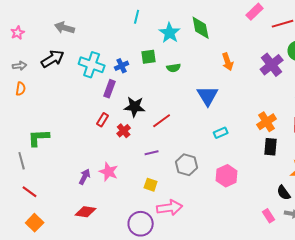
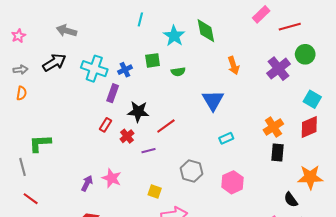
purple line: (152, 153) -> (148, 151), moved

